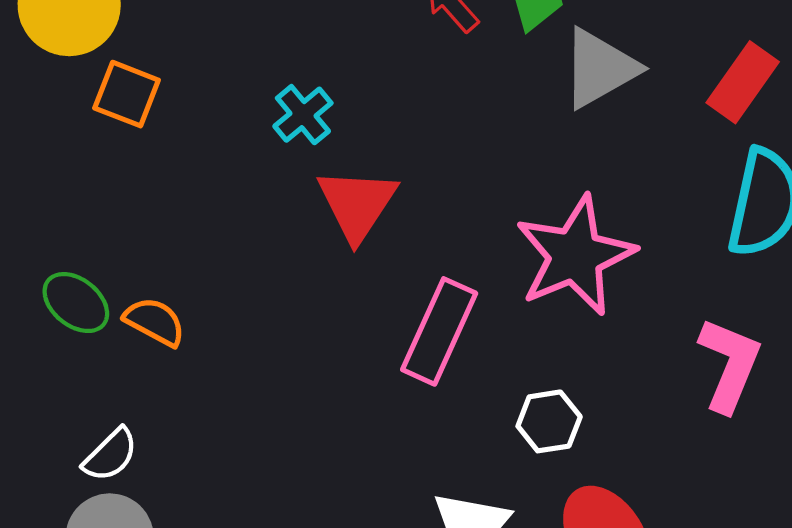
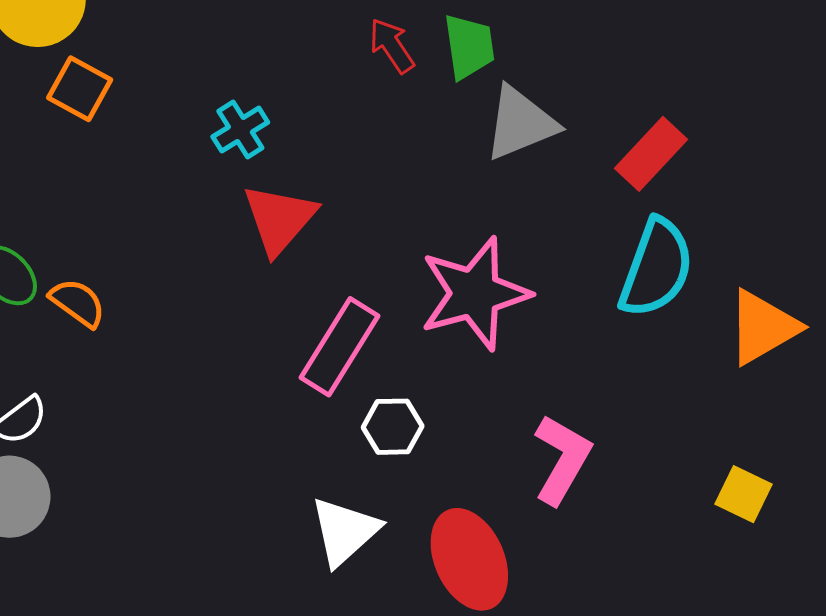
pink L-shape: (730, 365) -> (562, 459), moved
white hexagon: (549, 421) -> (393, 427), moved

